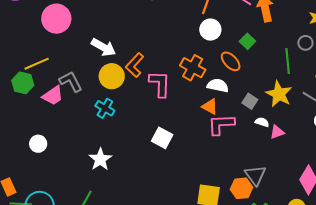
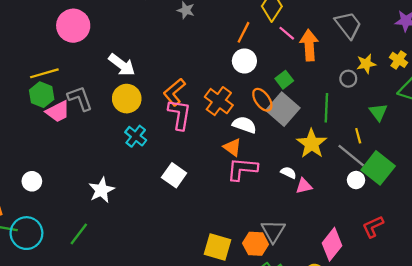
gray circle: (305, 43) -> (348, 79), moved
orange L-shape: (135, 65) -> (174, 92), moved
green hexagon: (23, 83) -> (42, 95), moved
gray square: (250, 101) -> (283, 109), moved, size x1.8
cyan cross: (105, 108) -> (136, 136), moved
white circle: (38, 144) -> (32, 181), moved

